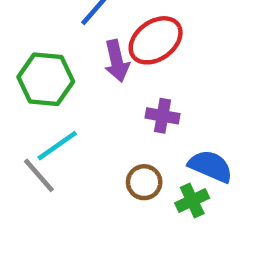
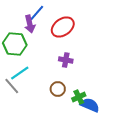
purple arrow: (117, 61) -> (30, 24), moved
blue semicircle: (210, 166) -> (90, 105), moved

